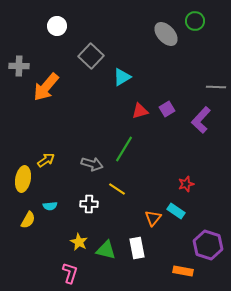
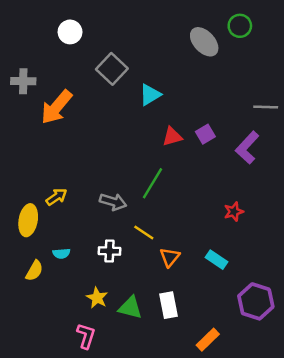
red star: (186, 184) -> (234, 212), moved
orange triangle: (153, 218) -> (170, 257), moved
orange rectangle: (183, 271) -> (208, 340), moved, turned -54

